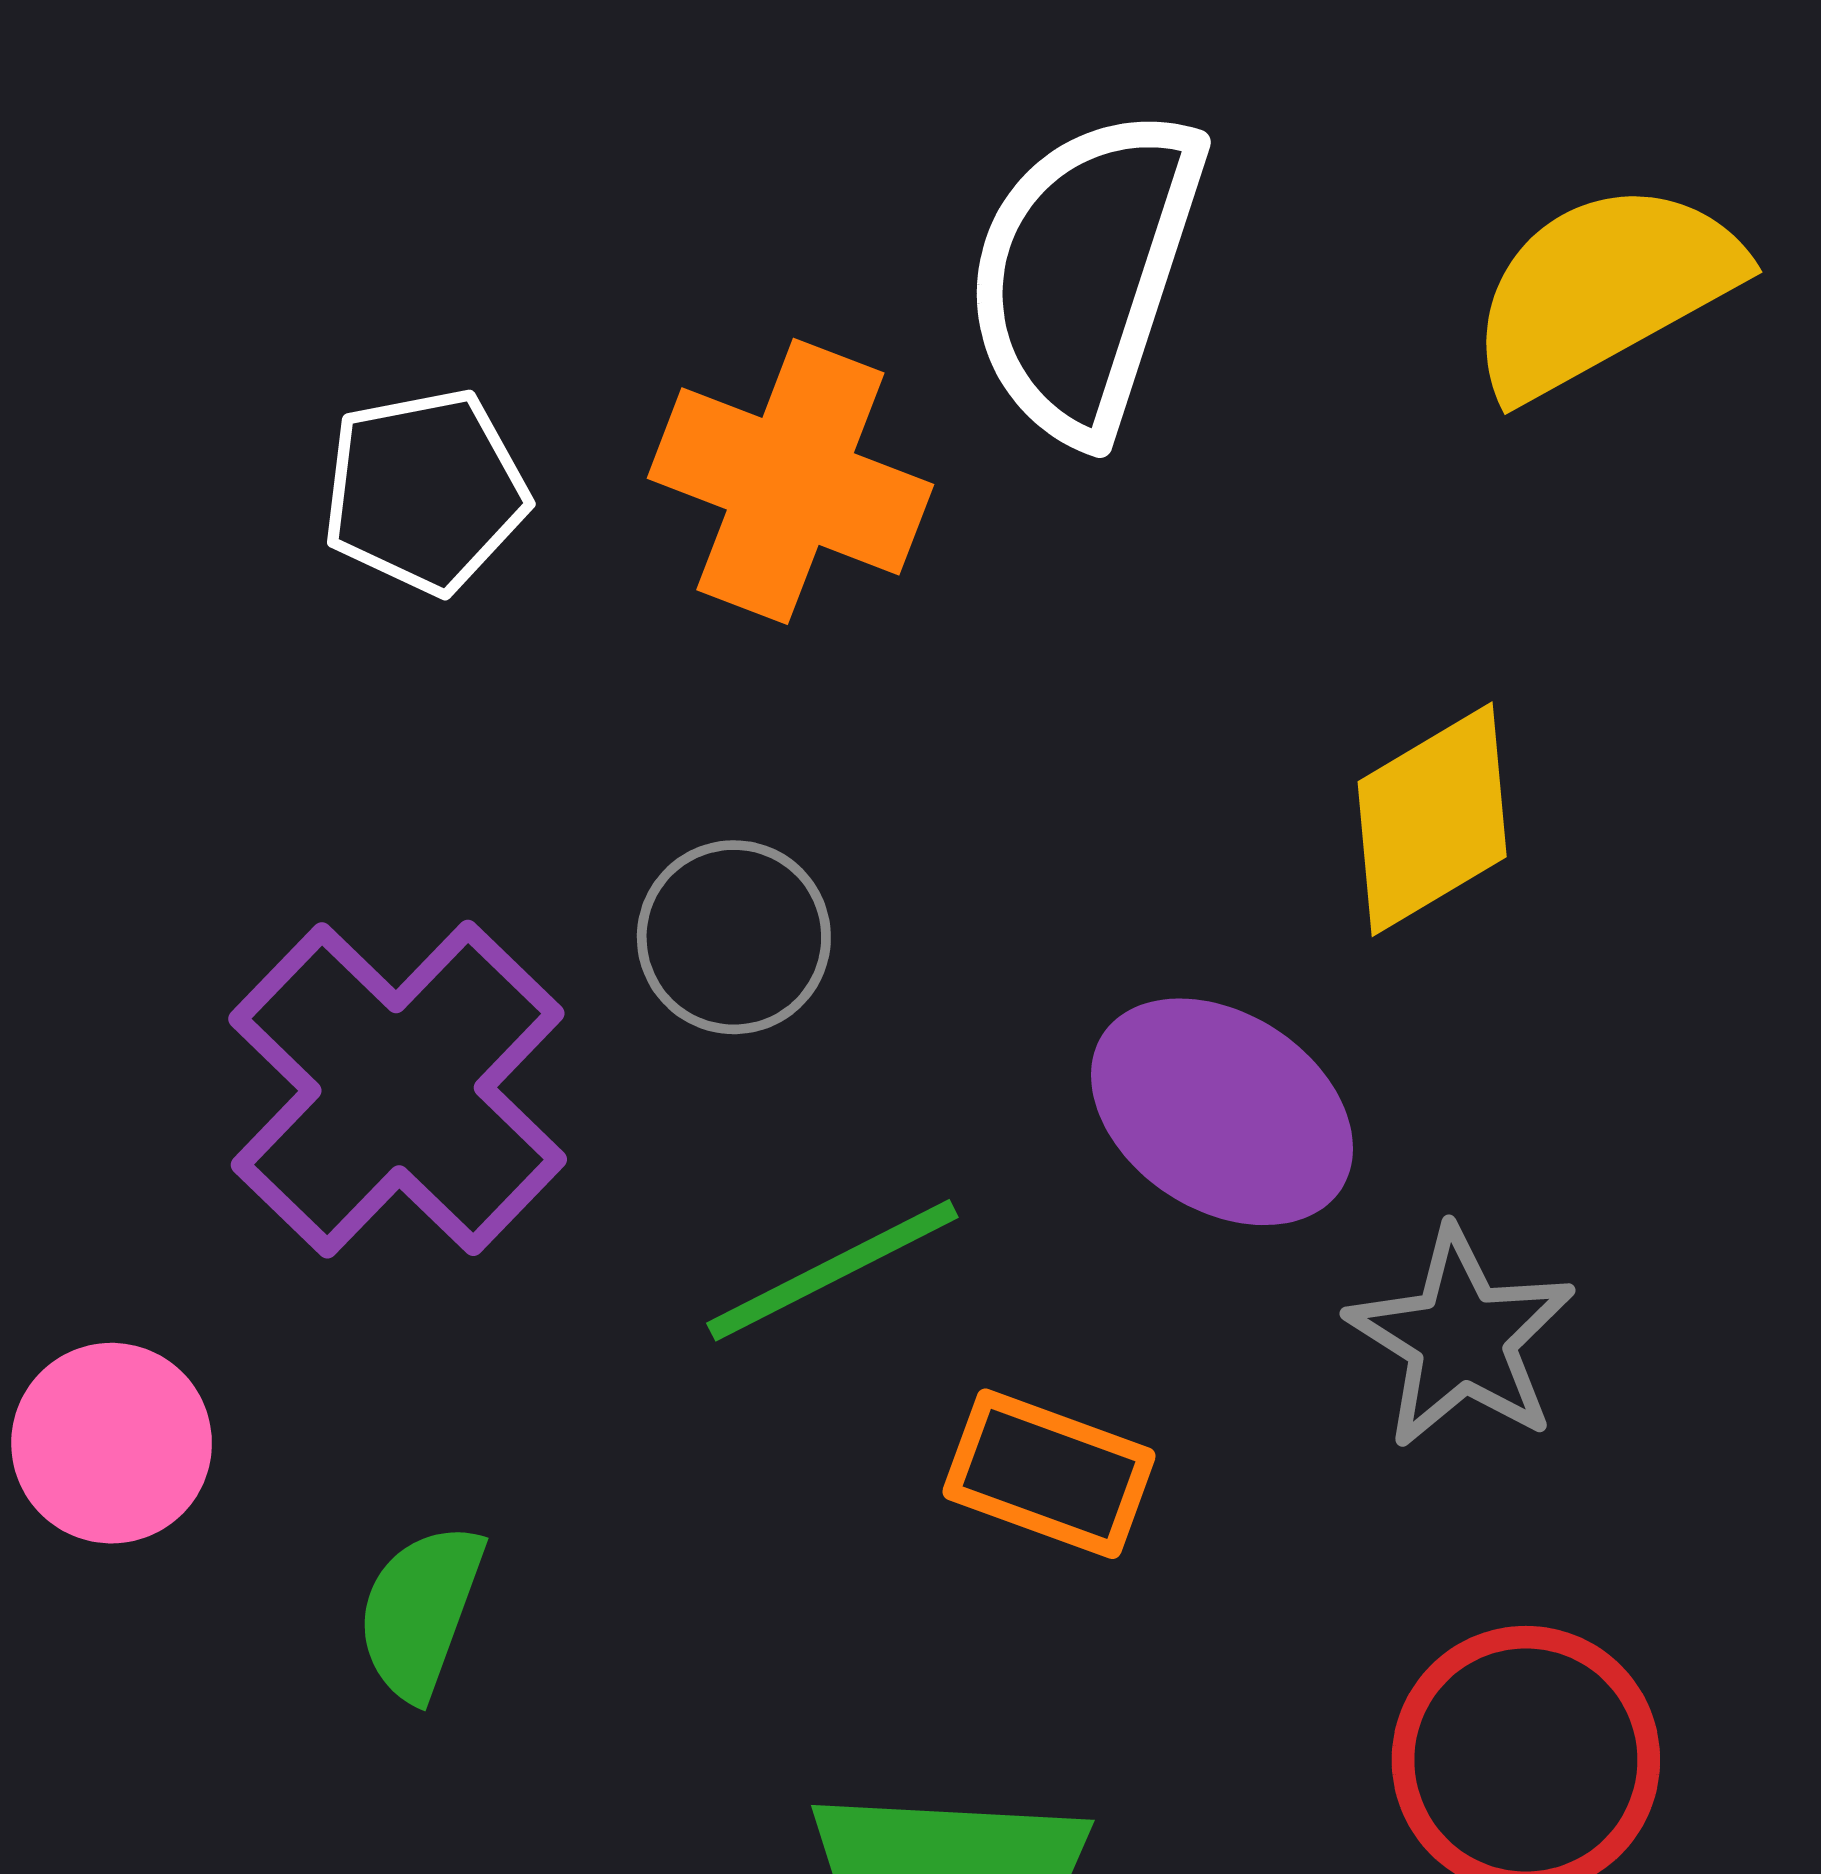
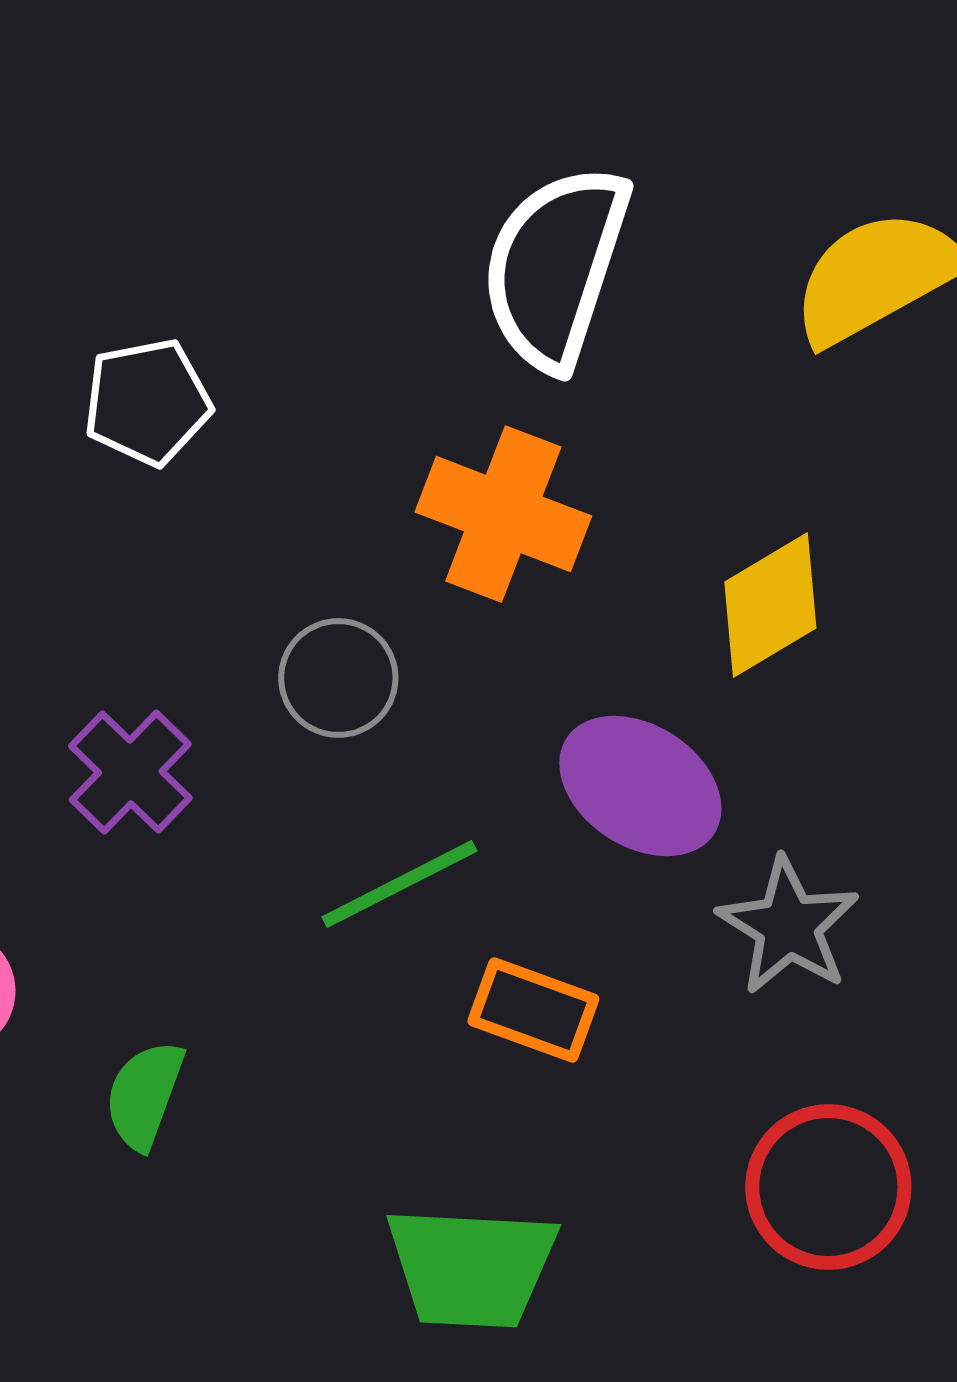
orange cross: (790, 481) -> (503, 514), moved
purple cross: (398, 1089) -> (130, 772), size x0.6

